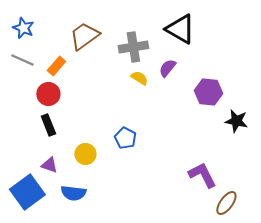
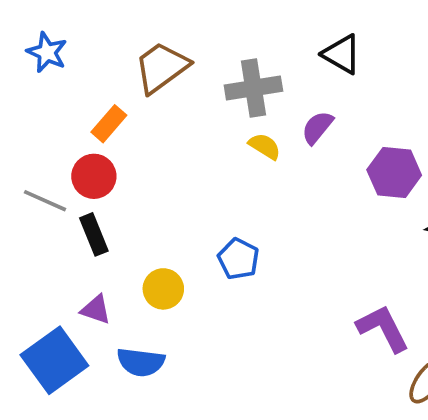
black triangle: (180, 29) -> (342, 54), size x0.7
gray line: (22, 60) -> (45, 201), moved

